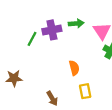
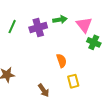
green line: (32, 39) -> (12, 27), moved

